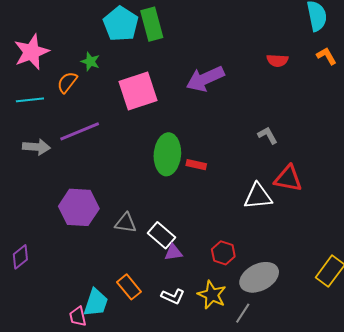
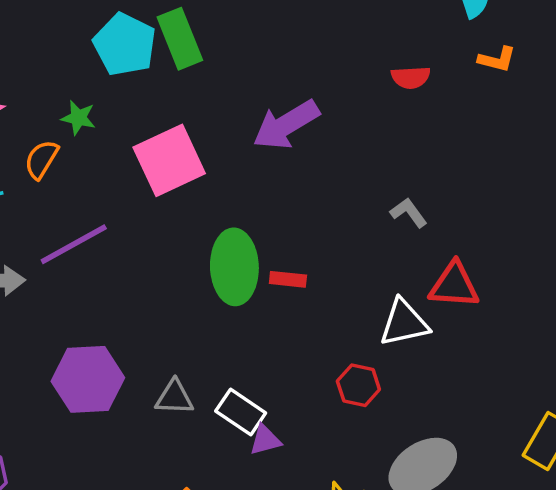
orange L-shape: (326, 56) -> (497, 59), turned 140
red hexagon: (223, 253) -> (358, 385), moved

